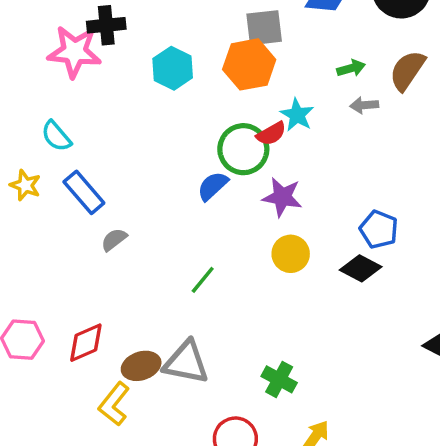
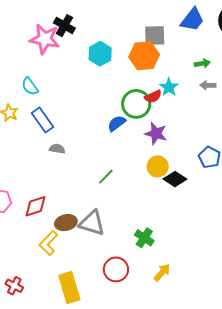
black cross: (106, 25) -> (64, 26), turned 30
gray semicircle: (114, 240) -> (57, 149), turned 42
black diamond: (361, 268) -> (175, 179), moved

